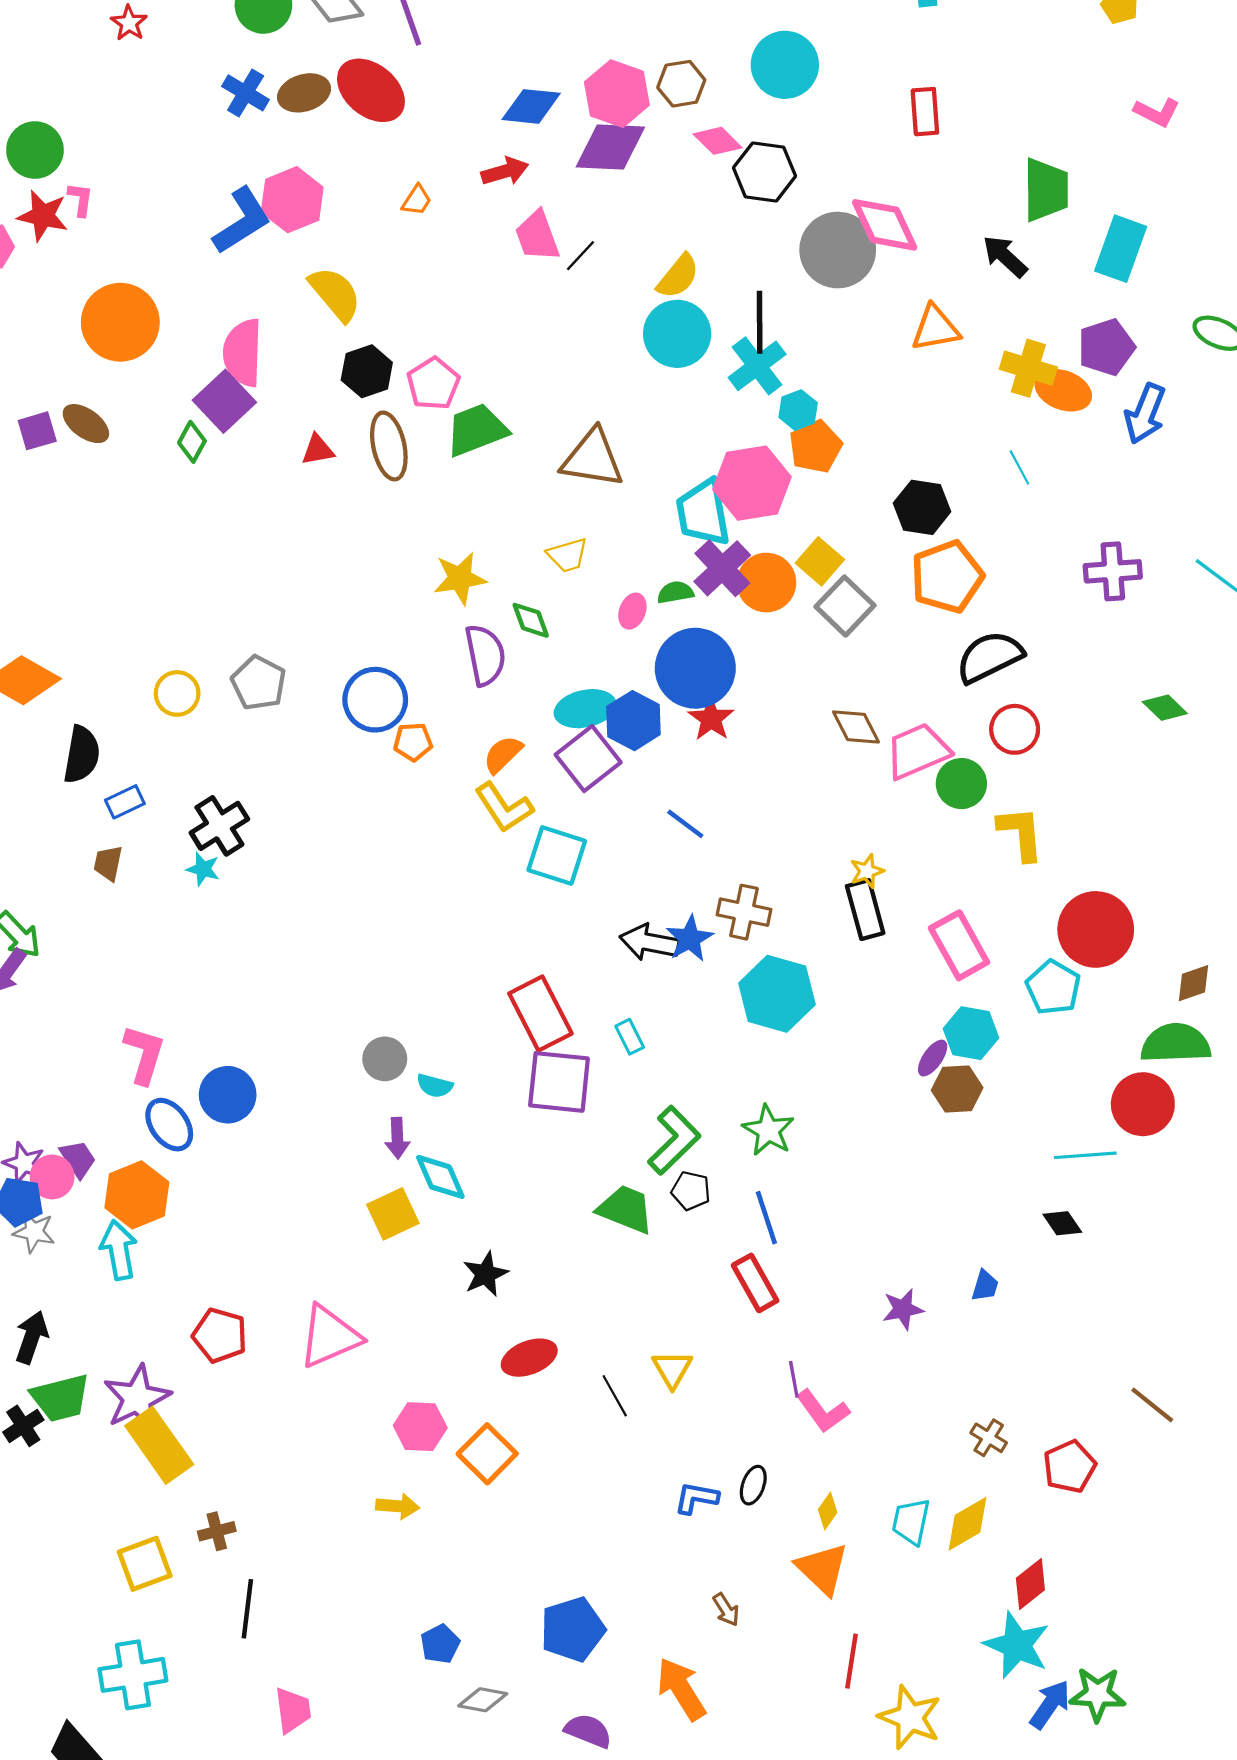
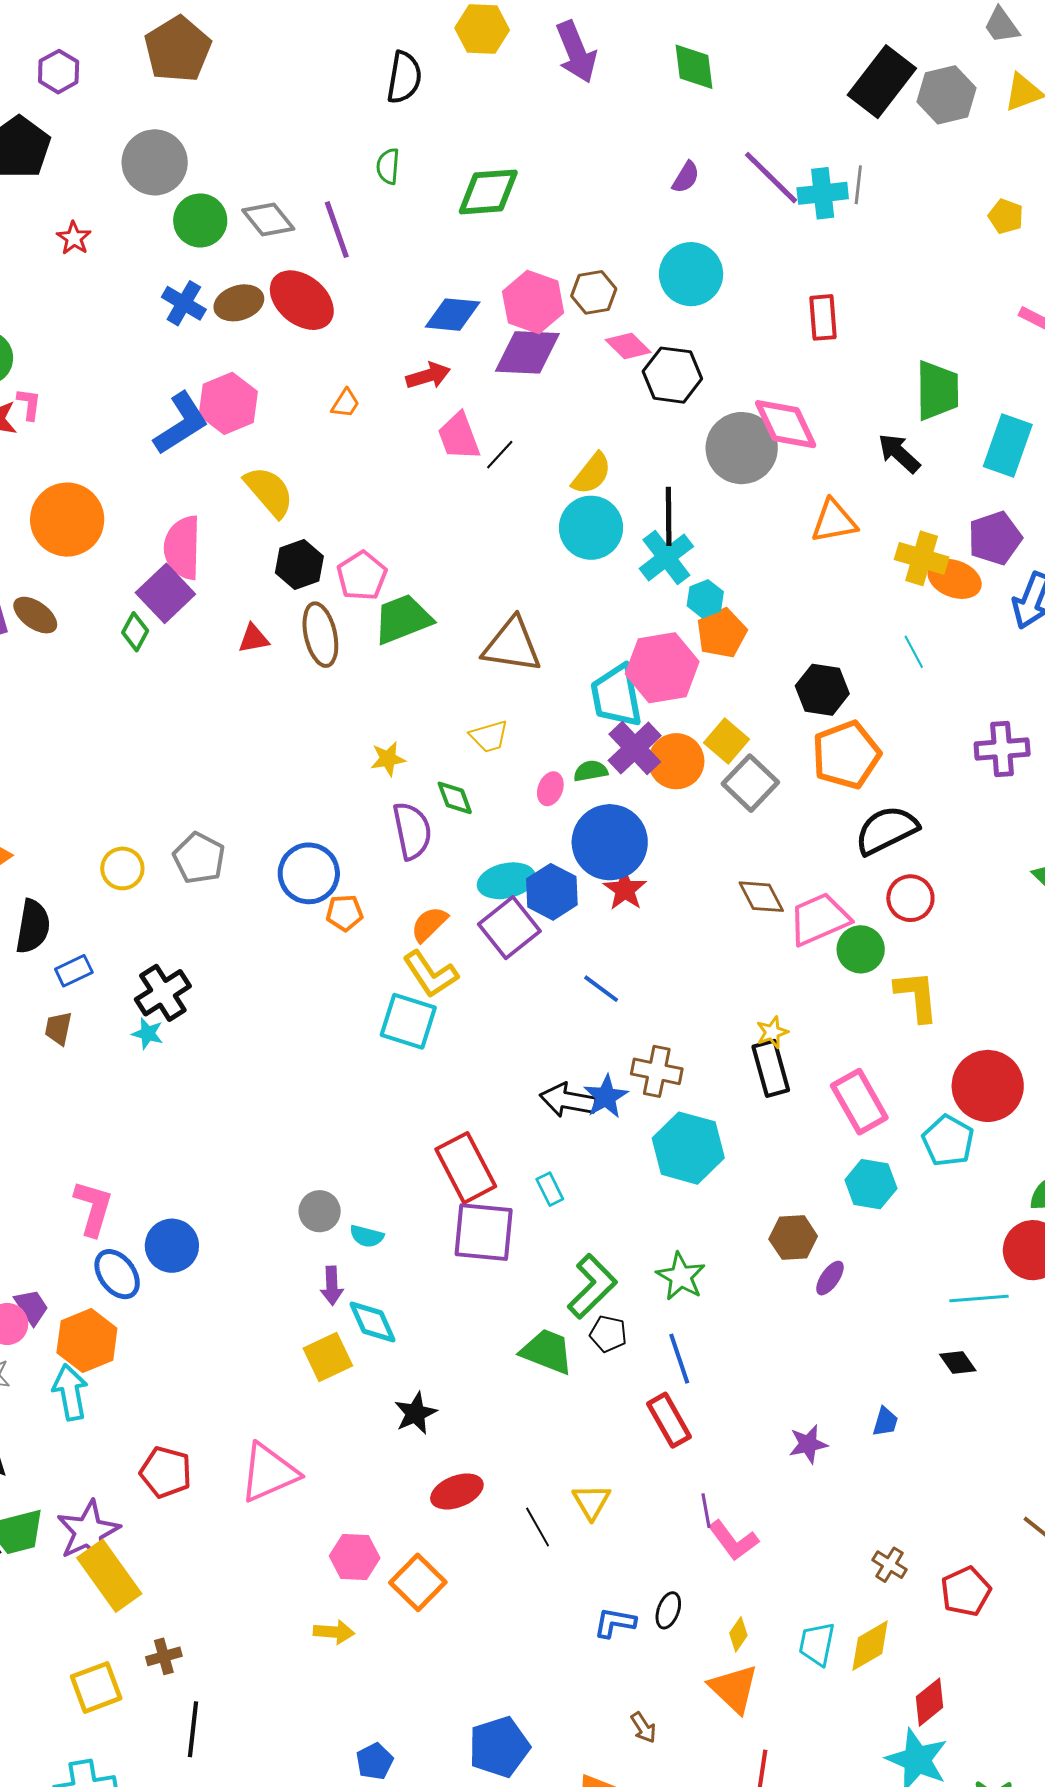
yellow star: (460, 578) -> (388, 759), size x0.7
cyan square: (557, 855) -> (408, 1021), moved
purple ellipse: (933, 1058) -> (830, 1278), moved
brown hexagon: (957, 1089) -> (793, 1238), moved

